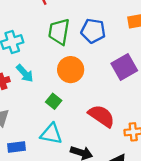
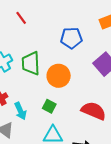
green trapezoid: (59, 32) -> (31, 63), moved
cyan arrow: (25, 73) -> (20, 111), moved, turned 30

